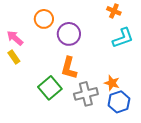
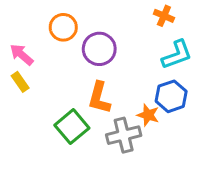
orange star: (112, 83) -> (148, 115), moved
blue hexagon: (119, 102) -> (171, 96), moved

